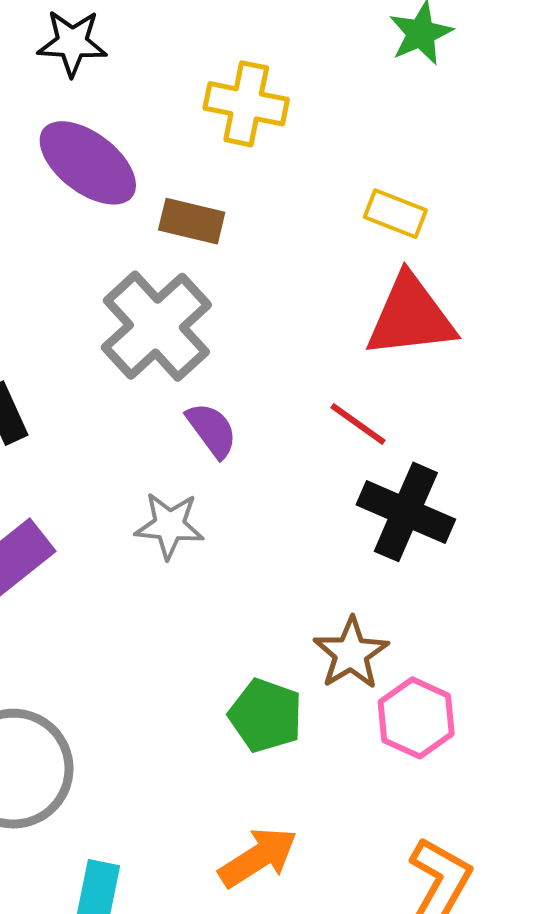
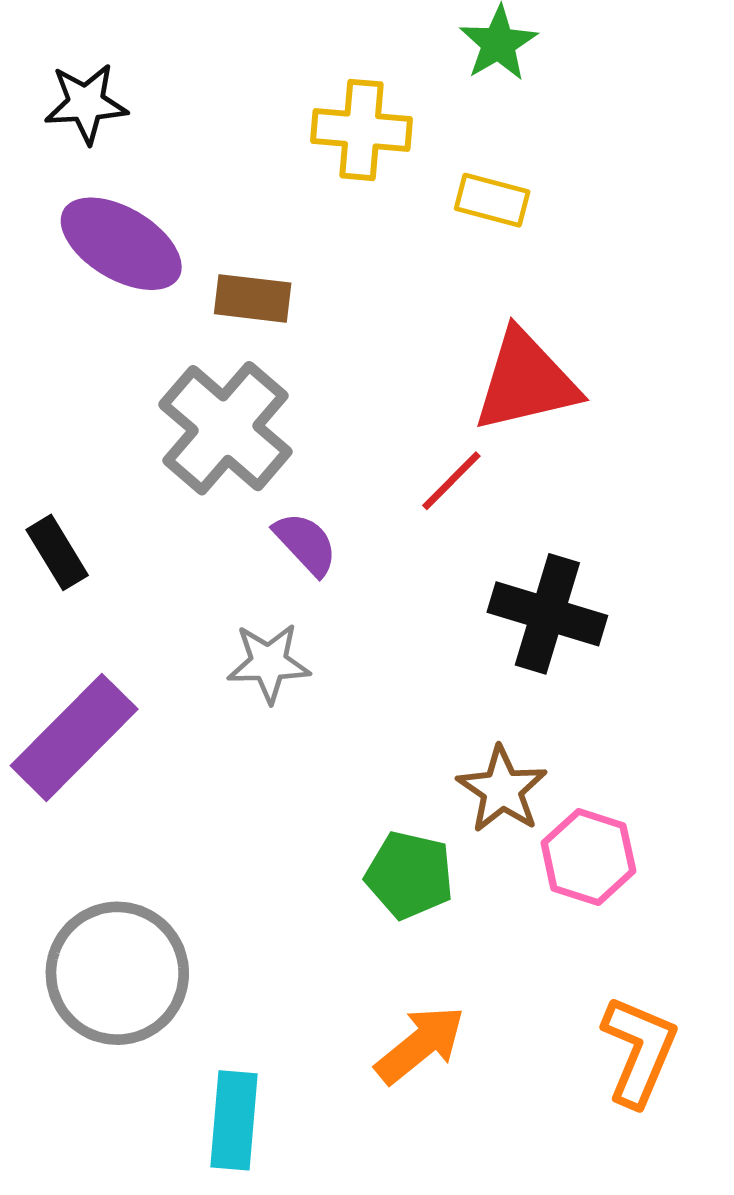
yellow cross: (246, 104) -> (362, 130), moved
yellow rectangle: (395, 214) -> (492, 200), moved
red line: (358, 424) -> (451, 481), moved, turned -74

